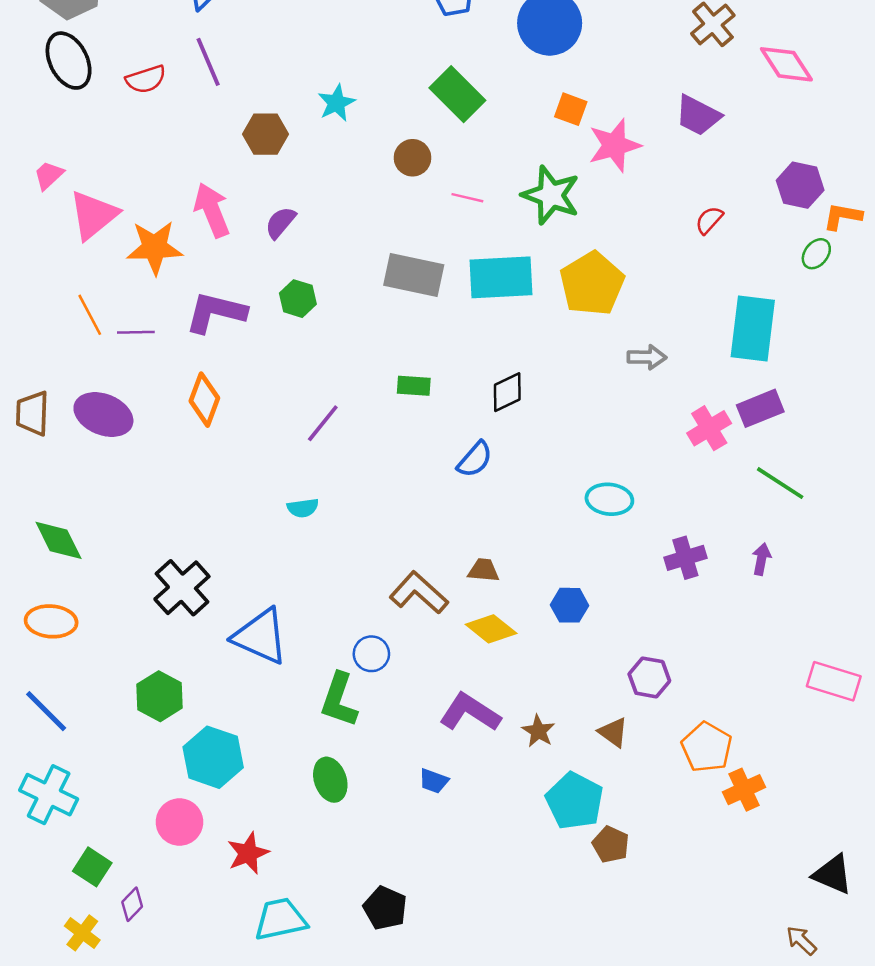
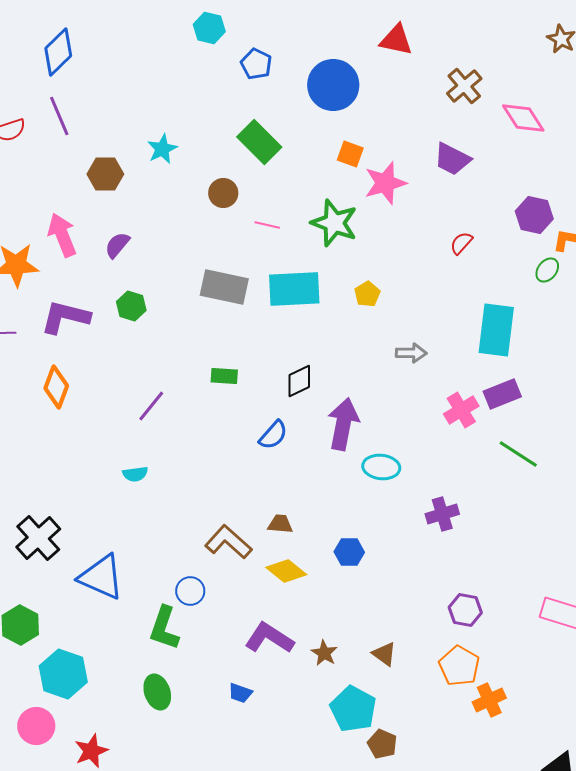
yellow pentagon: (592, 284) -> (367, 294), size x0.5
purple arrow: (761, 559) -> (343, 424), moved, size x2.0
purple hexagon: (649, 677) -> (465, 610), moved

